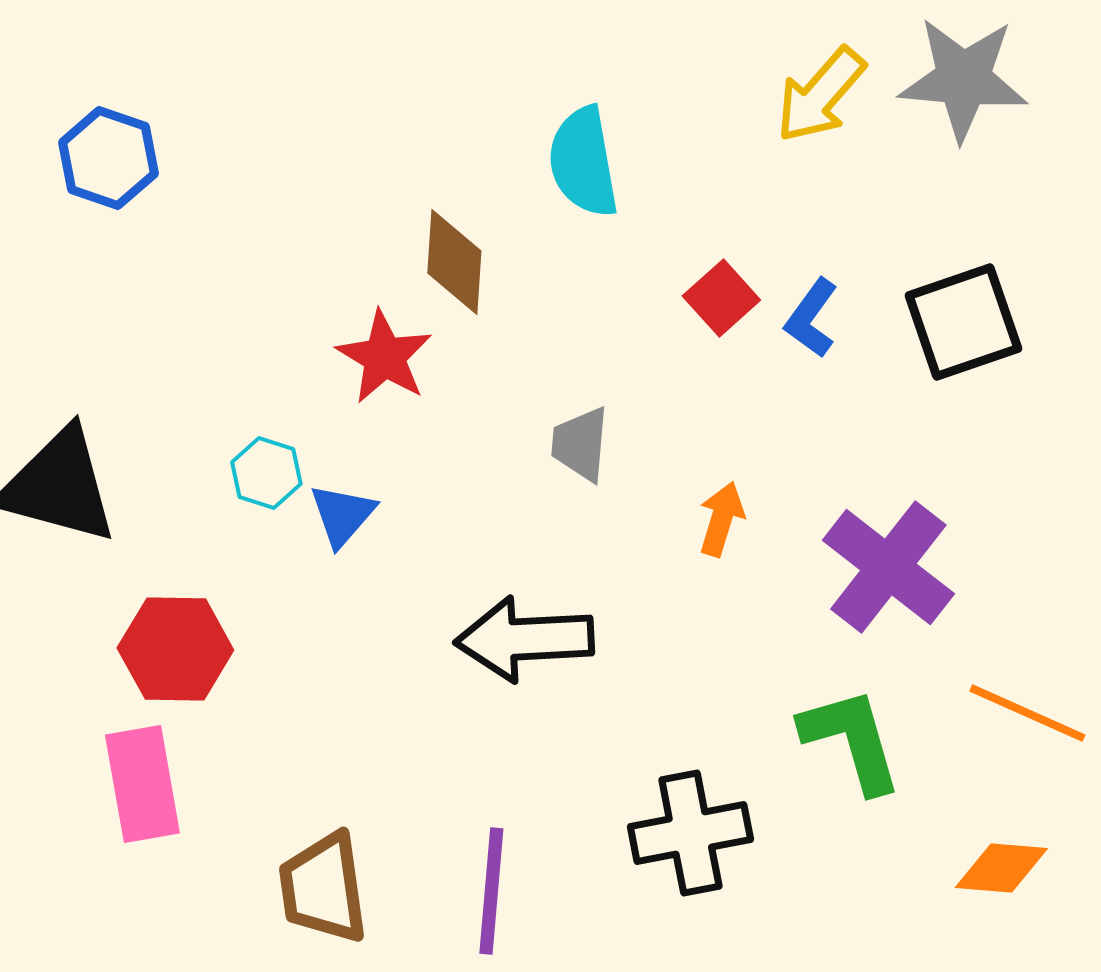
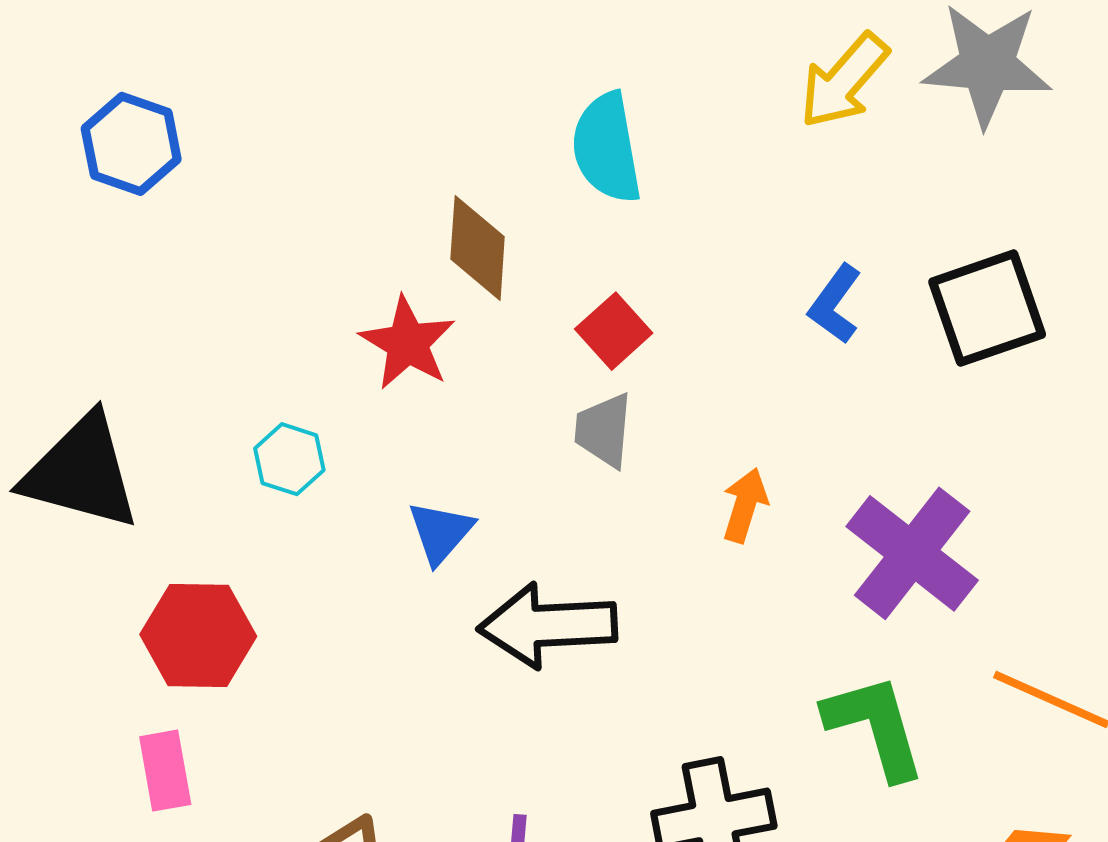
red square: (721, 298) -> (614, 331), moved
blue triangle: (342, 515) -> (441, 532), moved
pink rectangle: (142, 784) -> (165, 771), size x0.7

